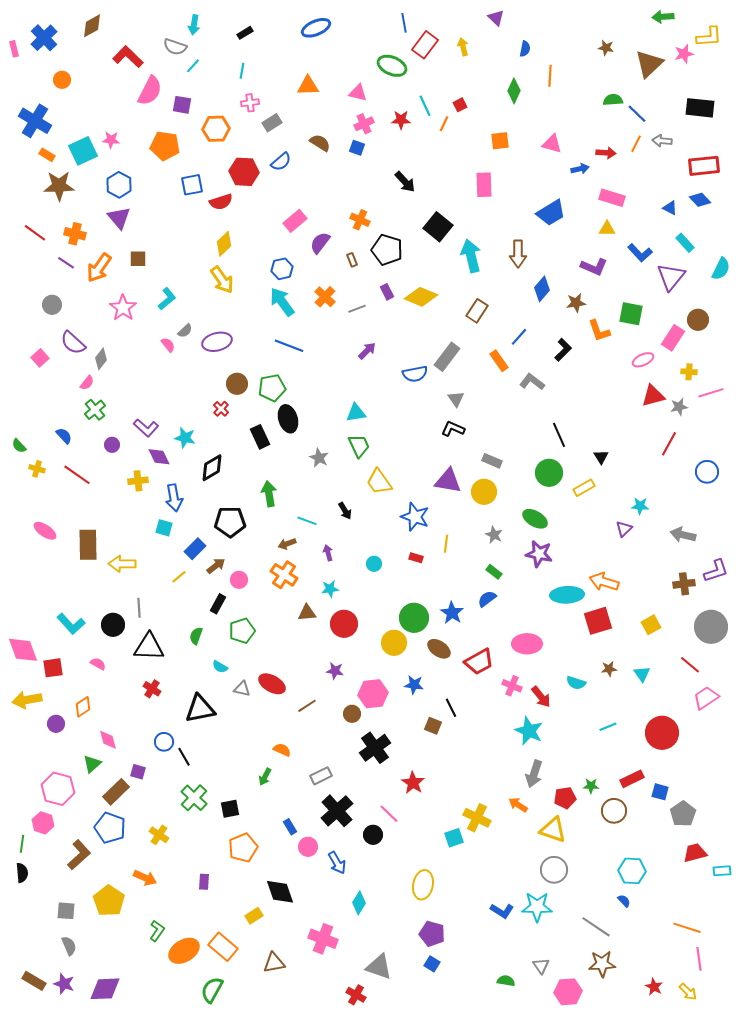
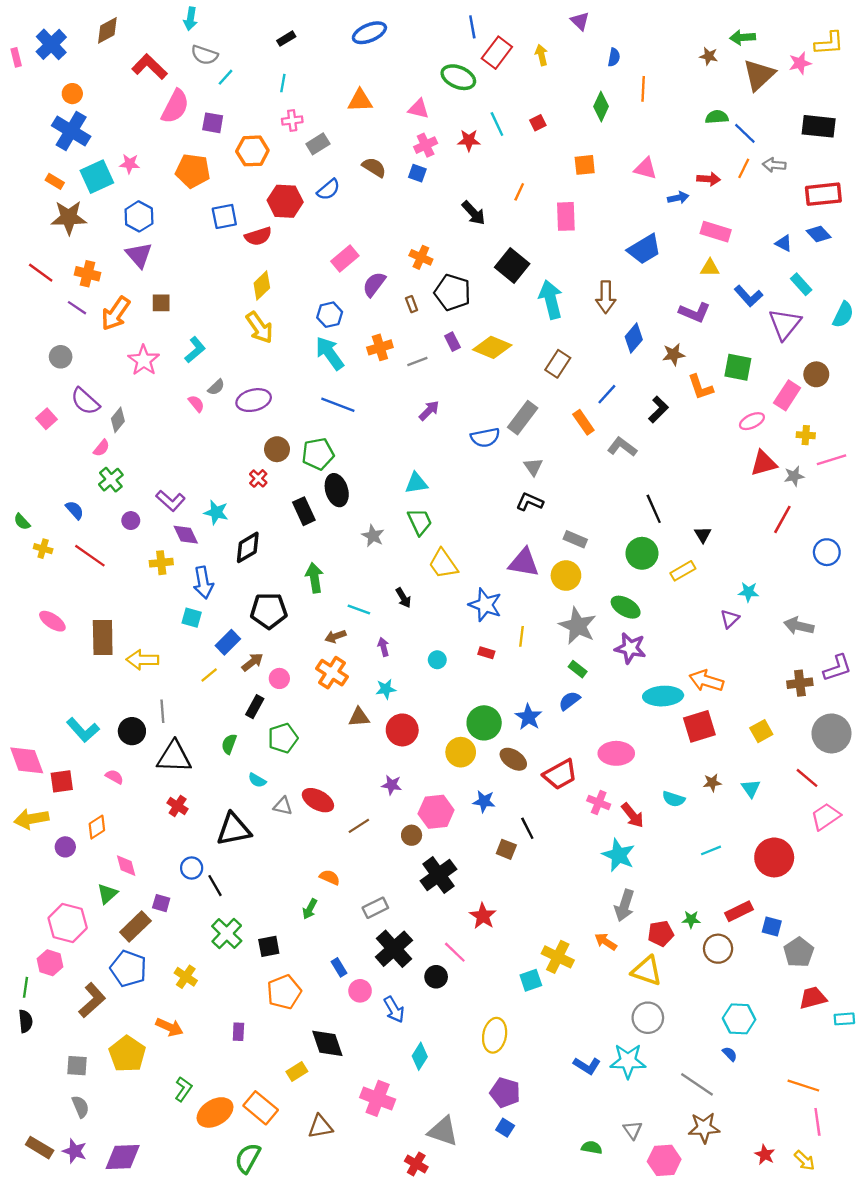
green arrow: (663, 17) -> (743, 37), moved
cyan arrow: (194, 25) -> (190, 19), moved
blue cross: (35, 121) -> (71, 131), moved
orange line: (444, 124) -> (519, 192), moved
orange cross: (325, 297) -> (380, 347), turned 30
gray star: (494, 535) -> (578, 626), size x1.8

